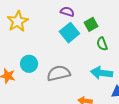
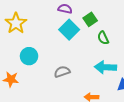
cyan circle: (29, 64) -> (29, 56), moved
gray semicircle: (59, 73) -> (62, 72), size x0.7

